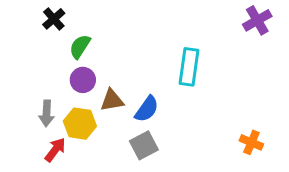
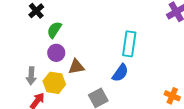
blue semicircle: (147, 109) -> (120, 73), moved

